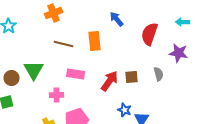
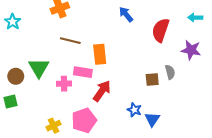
orange rectangle: (95, 41) -> (100, 54), moved
brown square: (132, 77) -> (152, 79), moved
red arrow: (110, 81) -> (102, 91), moved
pink cross: (57, 95) -> (64, 84), moved

